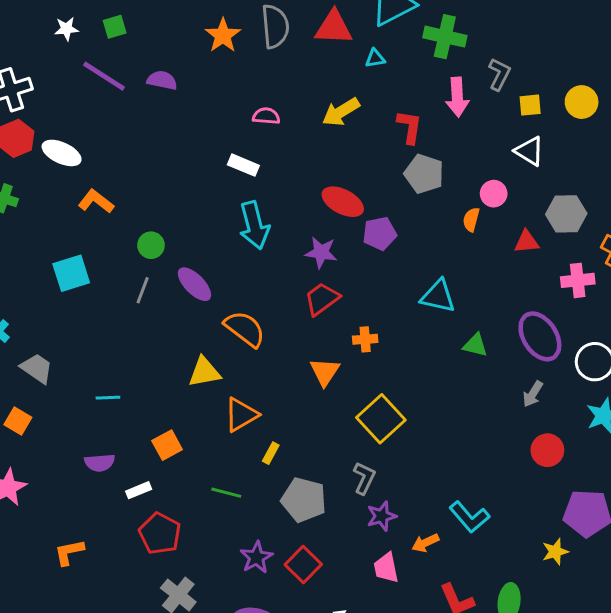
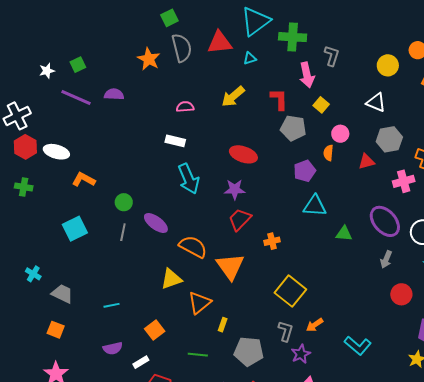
yellow square: (530, 105) -> (321, 105), moved, turned -35
white triangle: (529, 151) -> (376, 102), moved
purple pentagon: (380, 233) -> (305, 171), moved
orange triangle: (325, 372) -> (230, 266), moved, size x1.4
orange arrow: (425, 543) -> (315, 325), moved

